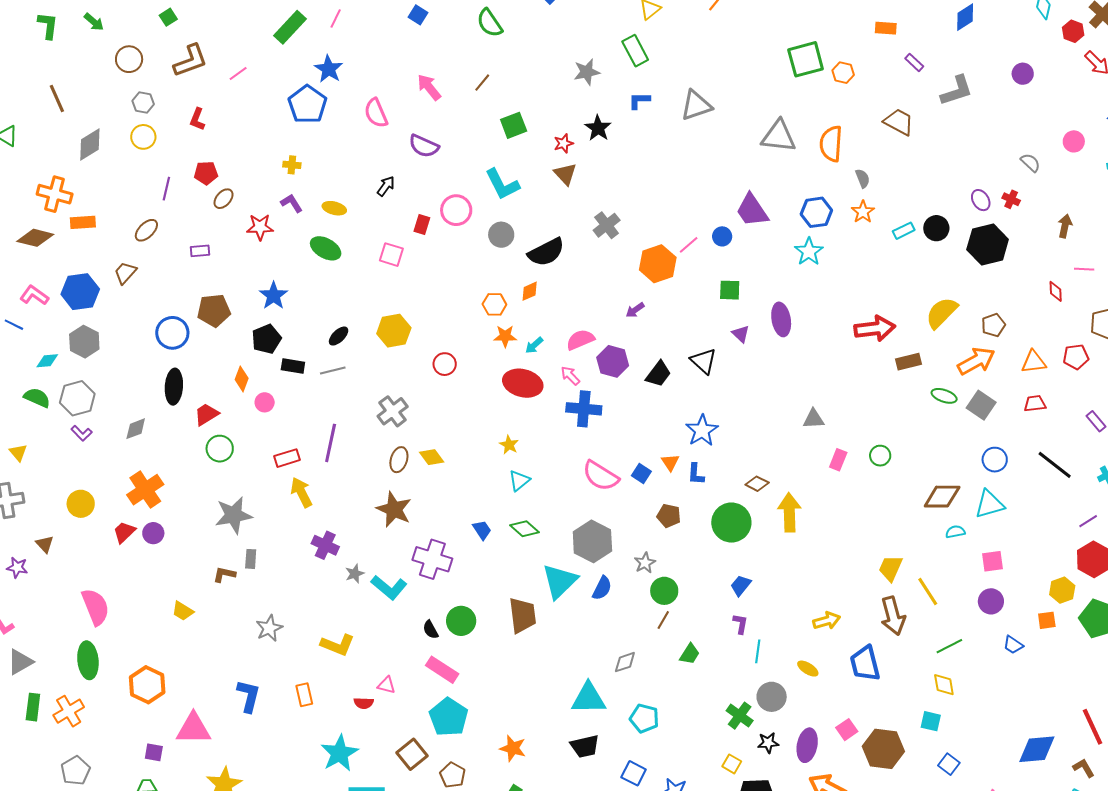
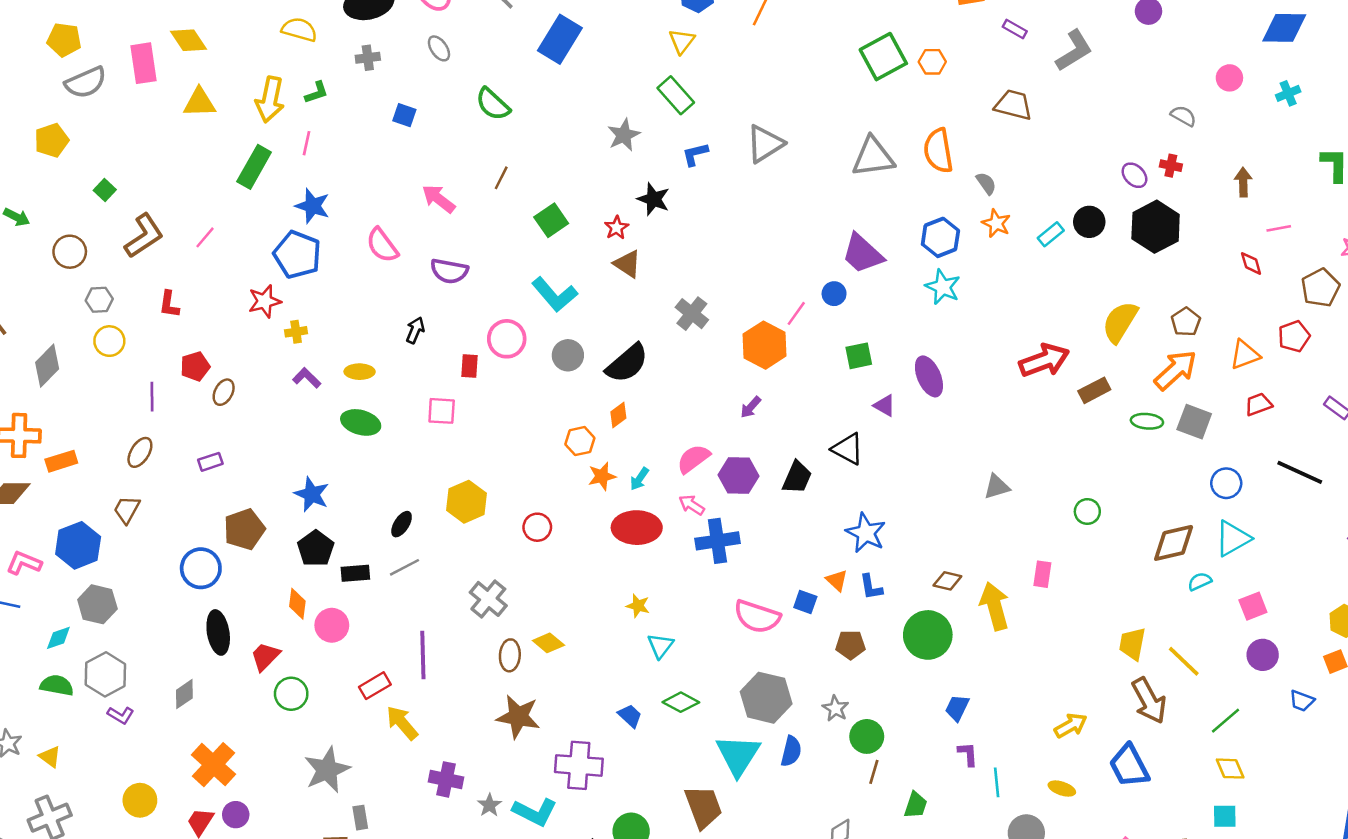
red star: (260, 227) -> (265, 301), moved
pink circle: (265, 402) -> (332, 625), size x1.4
pink rectangle: (838, 460) -> (1042, 574), moved

